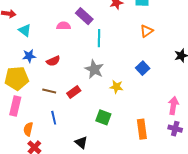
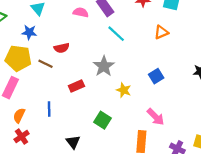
orange triangle: (147, 31) -> (161, 32), moved
cyan line: (99, 38) -> (116, 34), turned -60
blue star: (29, 56) -> (29, 32), moved
brown line: (49, 91) -> (45, 64), moved
pink arrow: (173, 106) -> (156, 117), moved, turned 114

